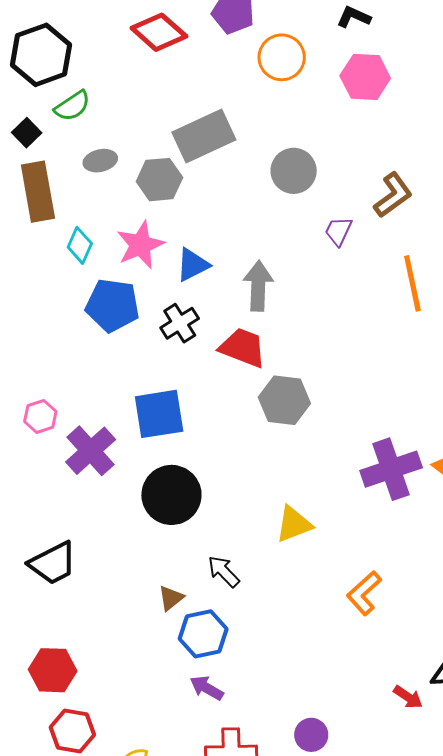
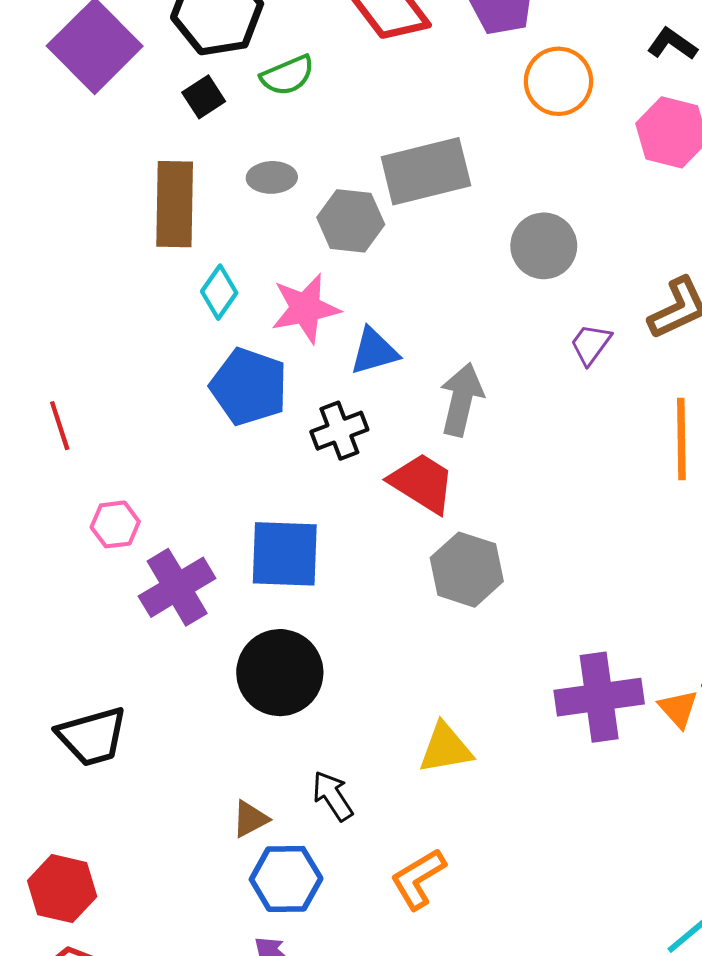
green semicircle: (72, 106) -> (288, 75), moved
black square: (27, 133) -> (204, 97), moved
orange L-shape: (364, 593) -> (418, 879), moved

